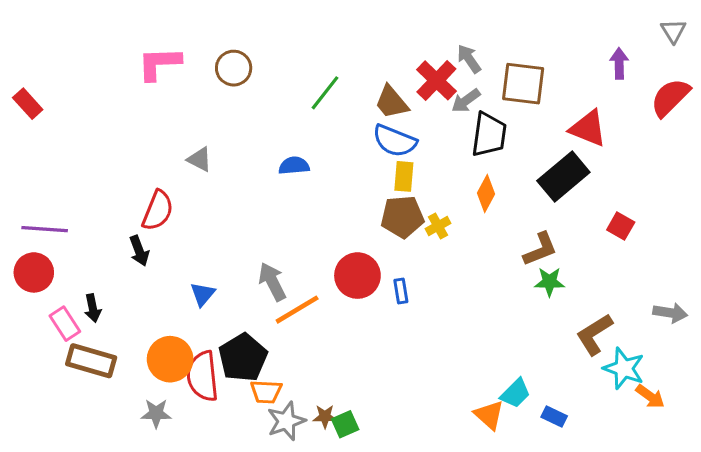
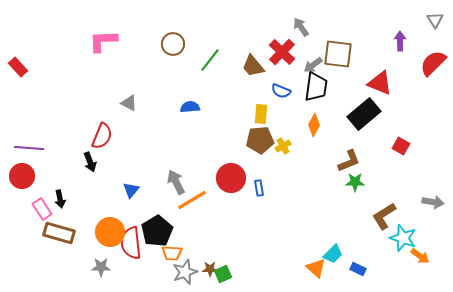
gray arrow: (469, 59) -> (301, 27), moved
brown circle: (234, 68) -> (173, 44), moved
gray arrow: (466, 101) -> (313, 65), moved
blue semicircle: (395, 141) -> (281, 91), moved, size x0.7

